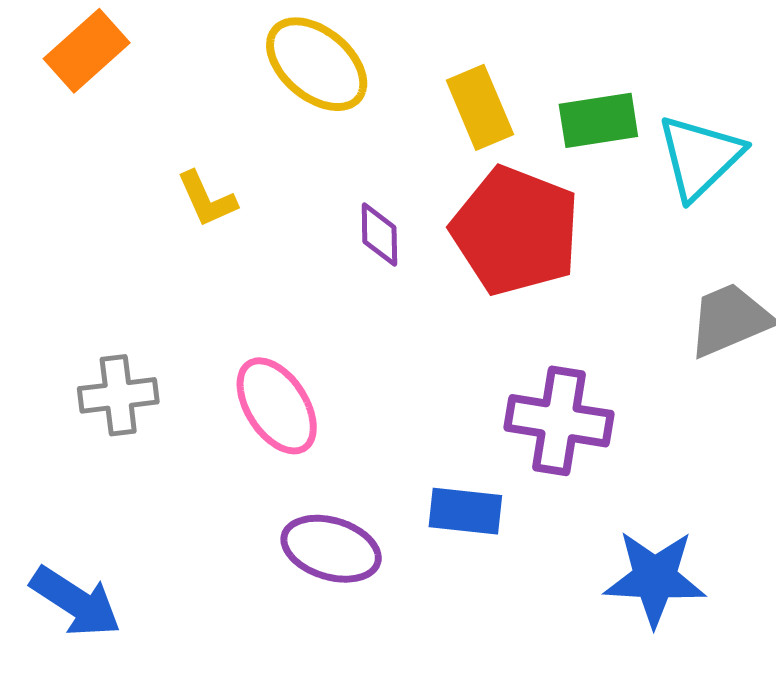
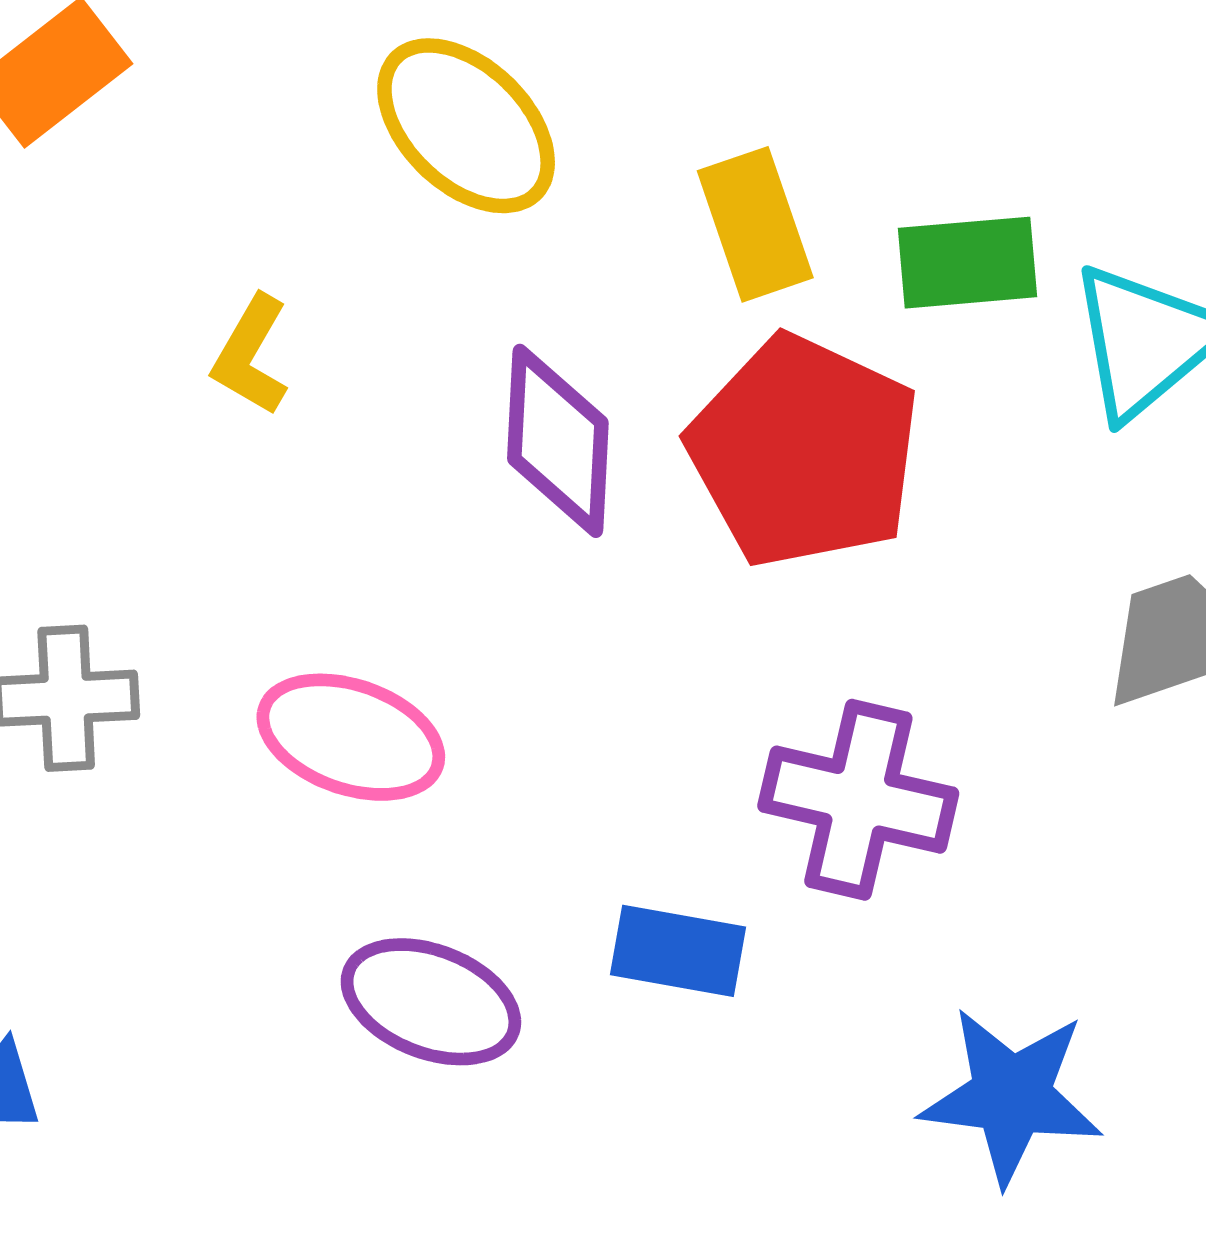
yellow L-shape: (207, 199) -> (251, 355), turned 50
purple diamond: (379, 234) -> (558, 441), size x1.6
pink ellipse: (277, 406) -> (351, 737), turned -42

